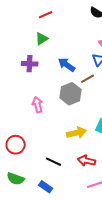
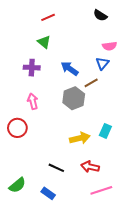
green triangle: (42, 39) -> (44, 42), turned -48
pink arrow: (38, 105) -> (33, 101), moved
red circle: (16, 145) -> (17, 128), moved
green semicircle: (16, 179) -> (17, 185), turned -60

